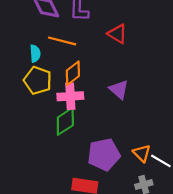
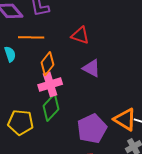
red triangle: (117, 34) -> (80, 35), moved
yellow pentagon: (38, 80) -> (21, 122), moved
orange triangle: (142, 153) -> (125, 119), size x1.4

